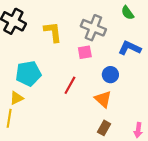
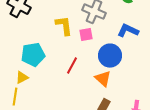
yellow L-shape: (53, 32) -> (64, 26), moved
blue circle: (110, 75) -> (110, 56), size x1.5

